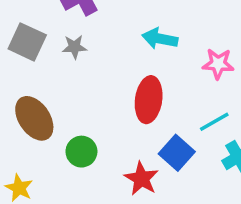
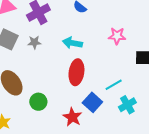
cyan arrow: (160, 39) -> (72, 43), moved
pink star: (218, 64) -> (117, 36), moved

